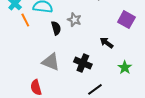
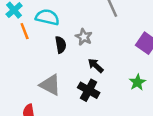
black arrow: (107, 43) -> (96, 65), moved
green star: (125, 67) -> (137, 82), moved

